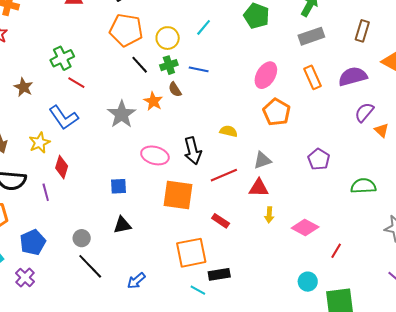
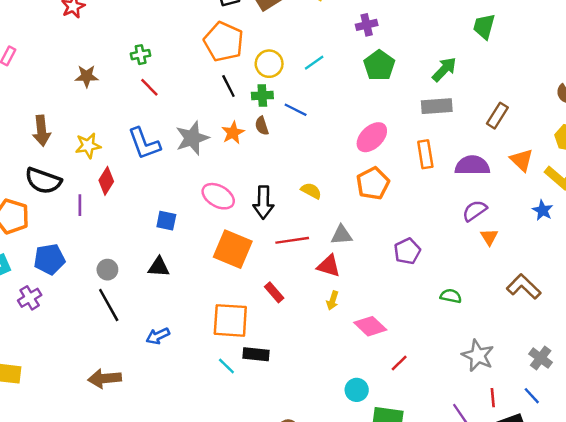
green cross: (62, 58) -> (141, 55), size x0.7
brown star: (24, 87) -> (87, 76), turned 30
blue L-shape: (64, 117) -> (144, 144), moved
green semicircle: (363, 186) -> (451, 296), size x0.7

